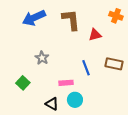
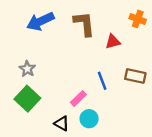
gray star: (42, 58) -> (27, 69), moved
green square: (23, 83) -> (27, 99), size x1.5
pink rectangle: (66, 83) -> (78, 99), turned -40

